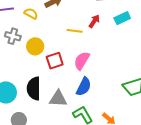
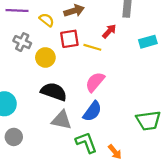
red arrow: (94, 21) -> (109, 31), moved
red square: (55, 61) -> (69, 39), moved
black semicircle: (34, 88) -> (54, 92), moved, turned 100

